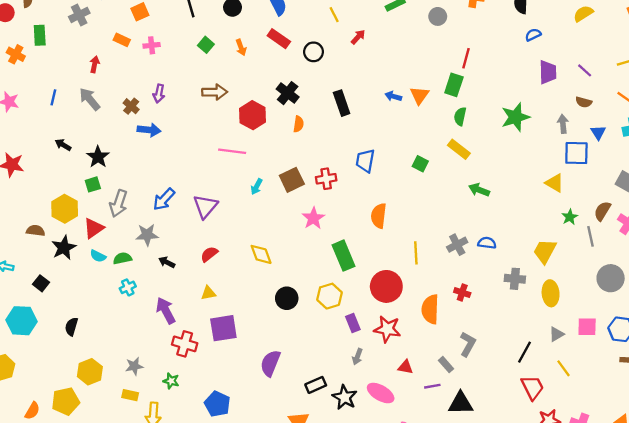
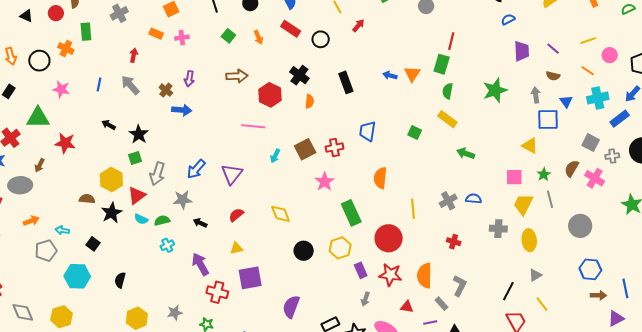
gray line: (591, 236) -> (550, 199), moved
orange semicircle: (430, 309) -> (425, 276), moved
pink square: (587, 327) -> (514, 177), moved

